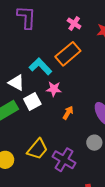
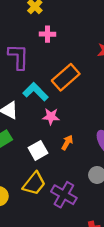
purple L-shape: (26, 17) -> (18, 57), moved
pink cross: (74, 23) -> (48, 34), moved, turned -32
white square: (32, 102) -> (38, 150), moved

